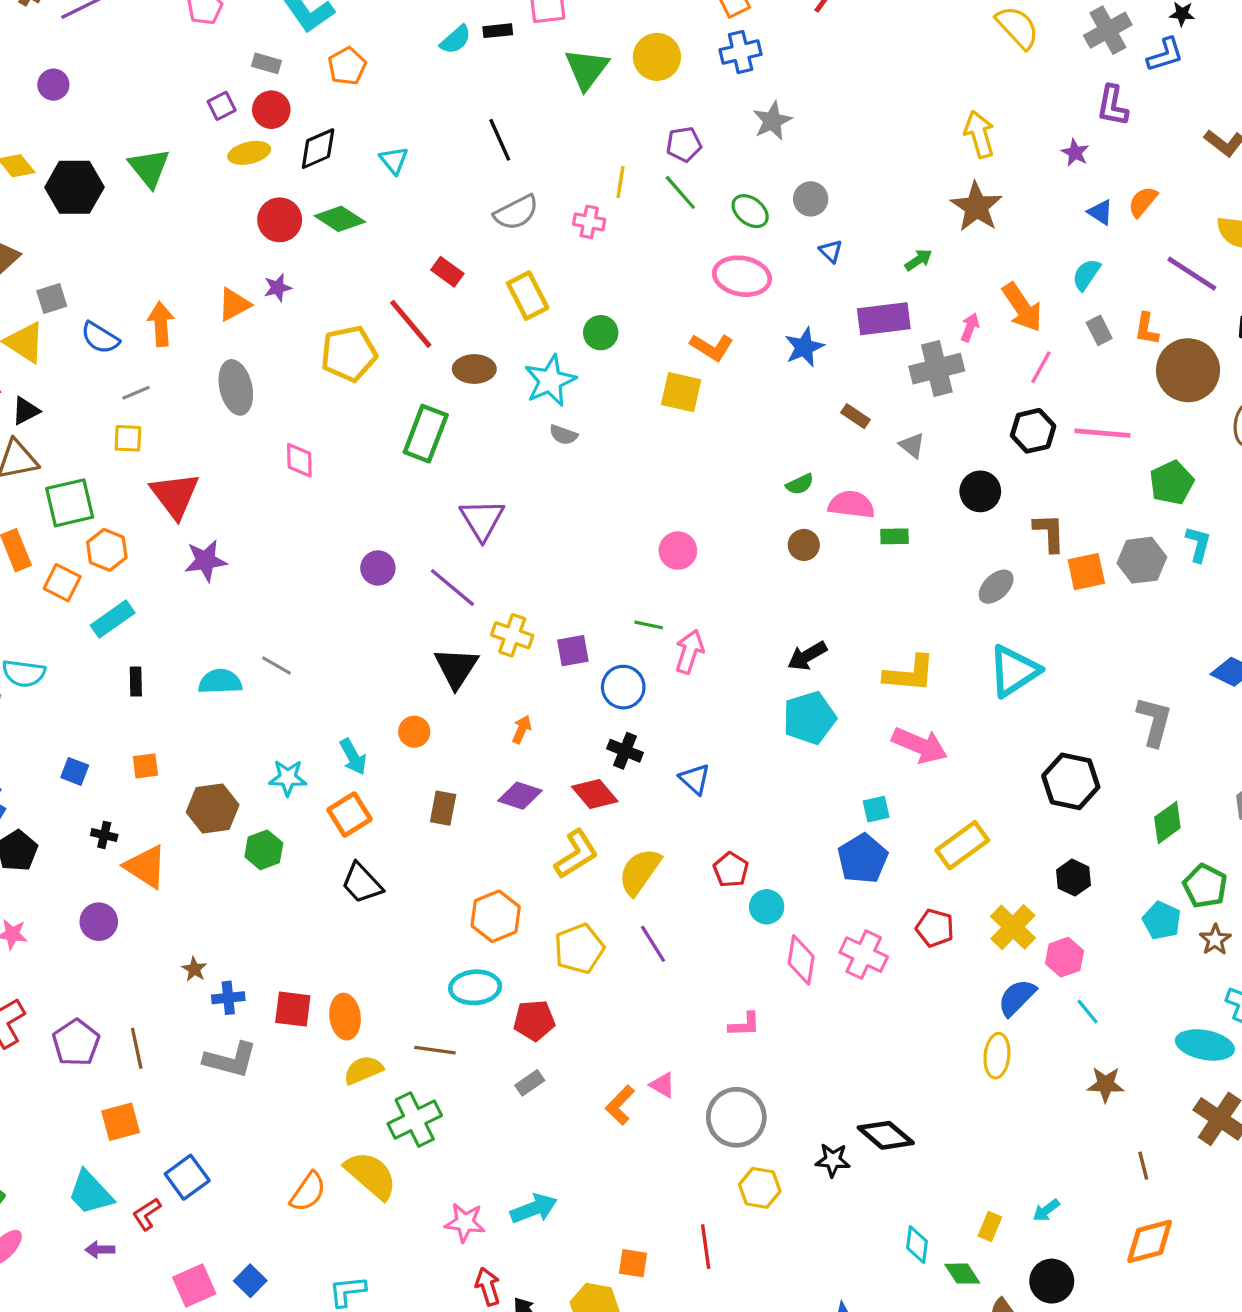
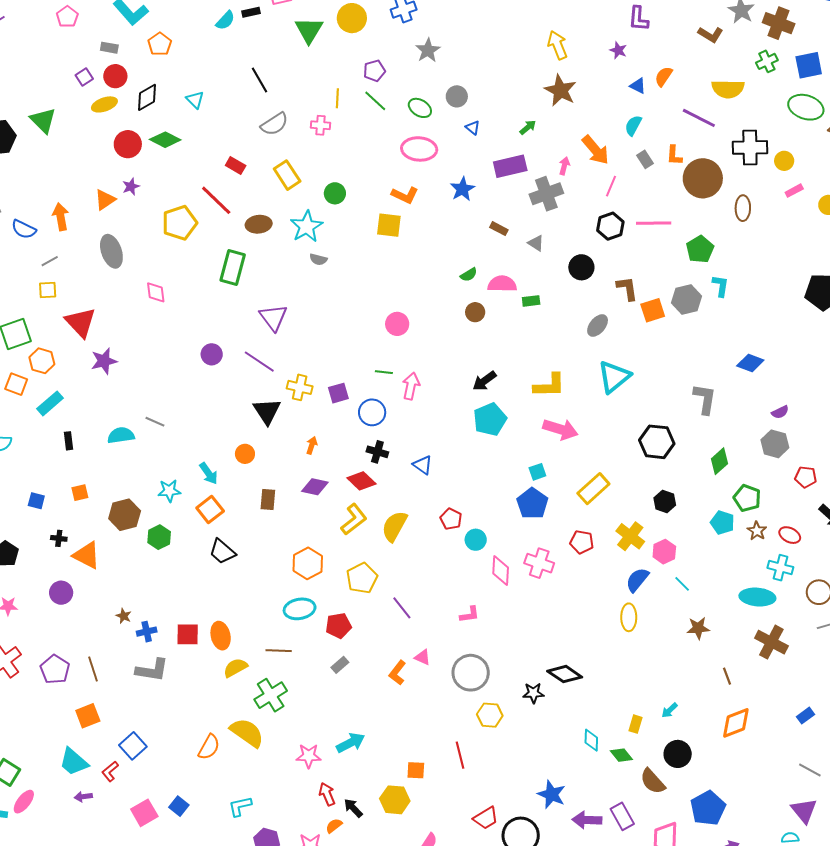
purple line: (653, 944) -> (402, 608), moved

